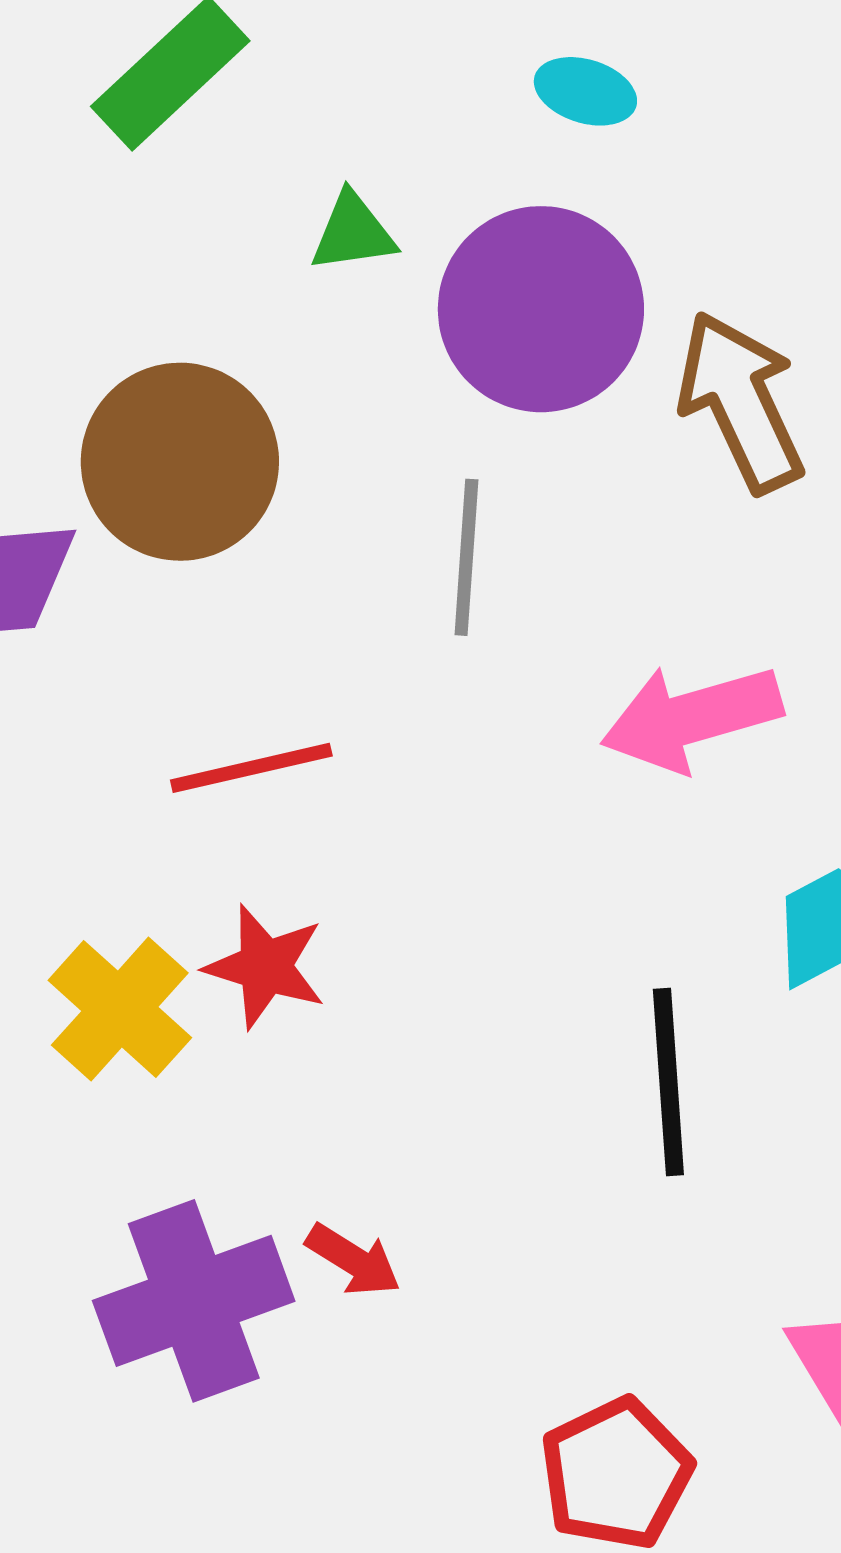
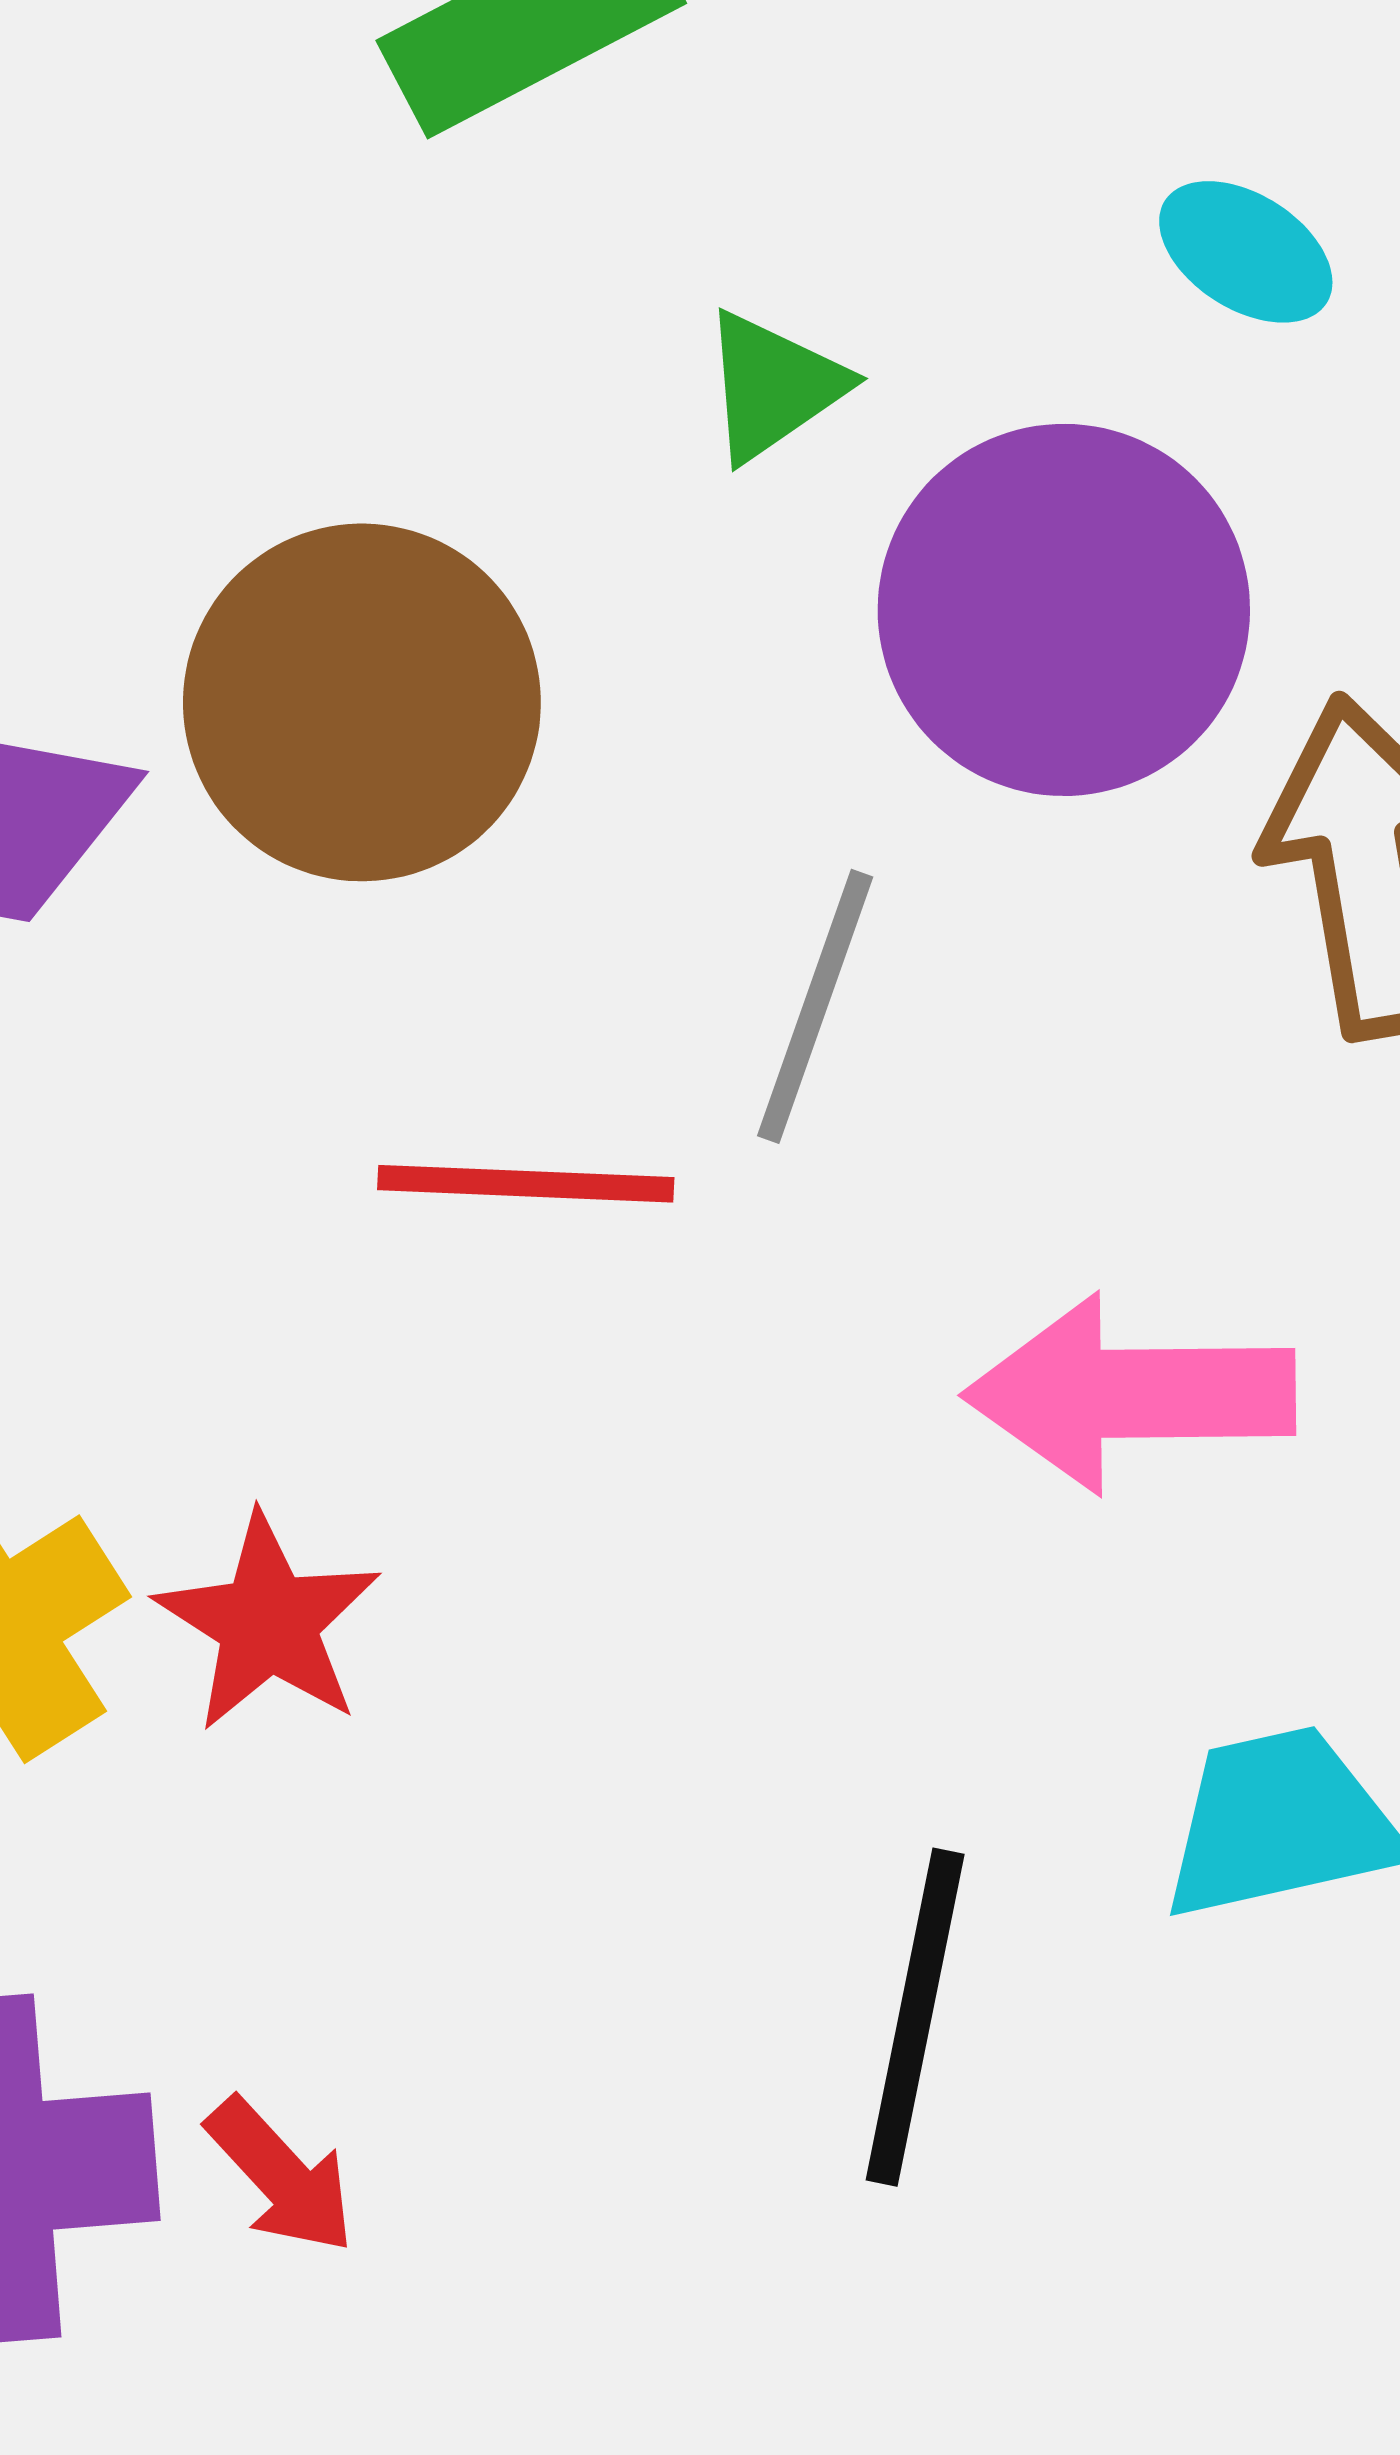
green triangle: (353, 232) -> (773, 386), turned -42
red line: (251, 768) -> (526, 1184), moved

